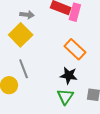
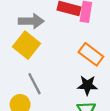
gray arrow: (27, 15) -> (31, 21), size x1.5

